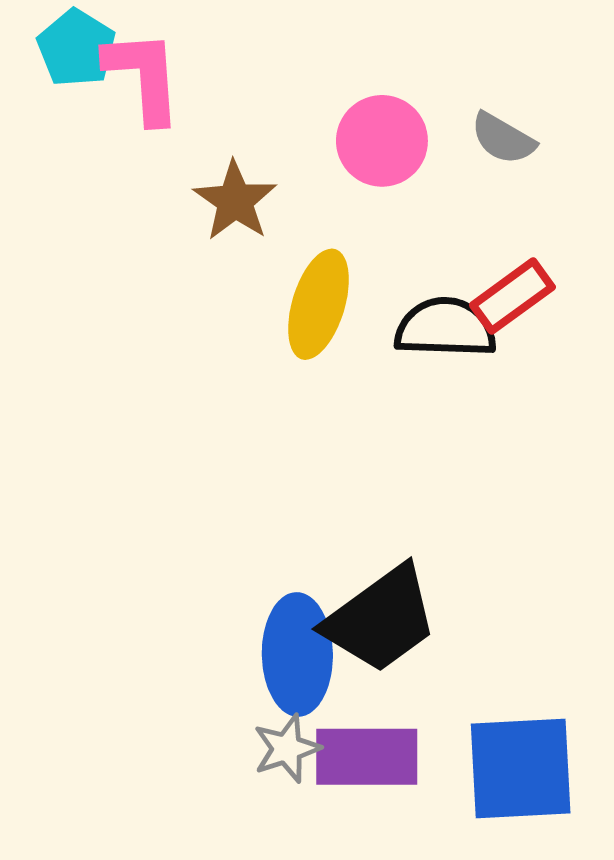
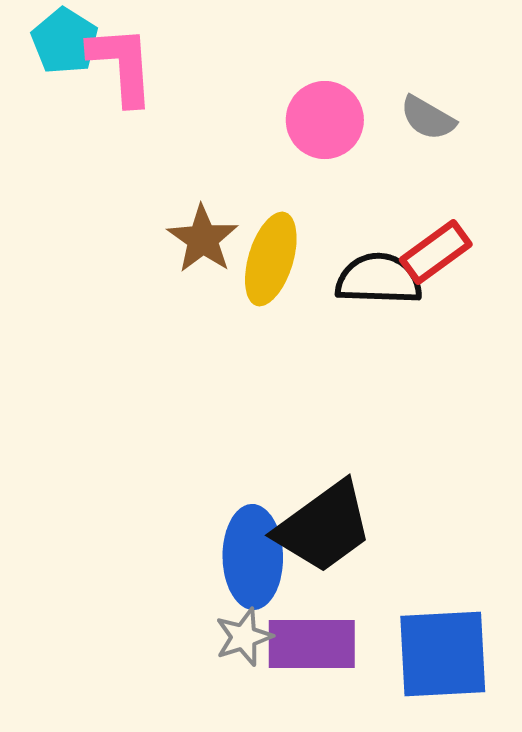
brown star: (235, 201) -> (203, 239), moved

